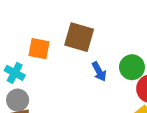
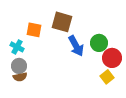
blue arrow: (99, 71) -> (76, 46), size x1.5

